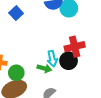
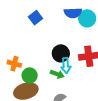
black circle: (69, 61) -> (61, 53), moved

